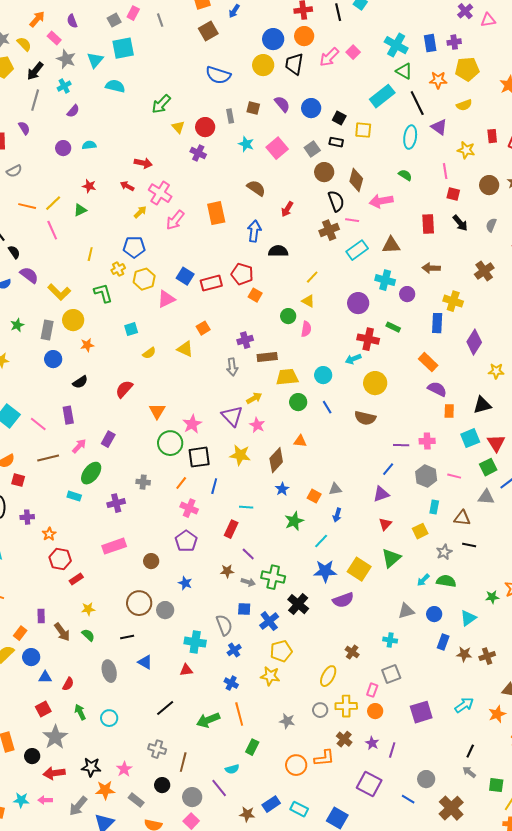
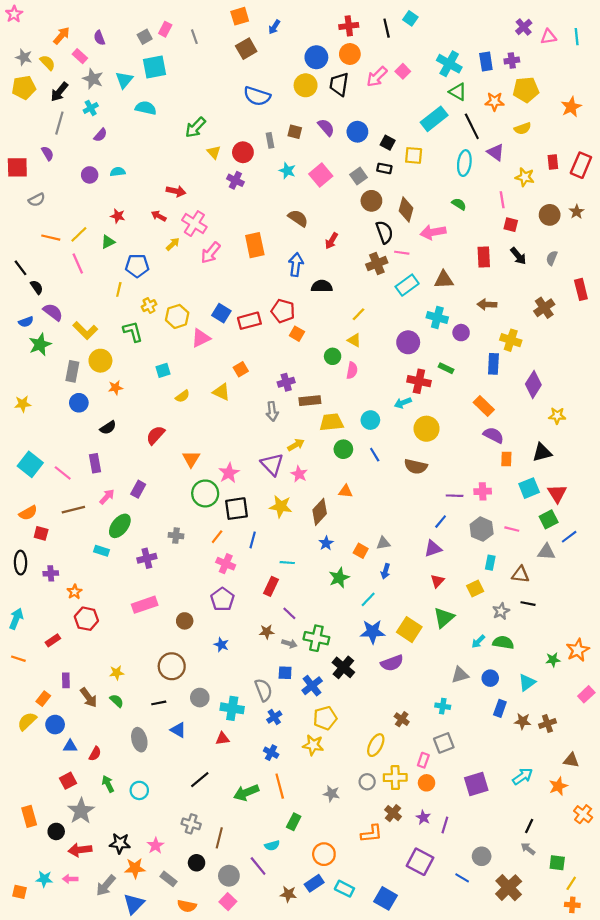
blue pentagon: (134, 247) -> (137, 266), moved
green star: (17, 325) -> (40, 344), moved, size x1.5
red rectangle: (76, 579) -> (53, 640), moved
gray circle: (165, 610) -> (200, 698), moved
orange circle: (296, 765) -> (324, 854), moved

